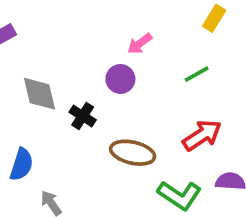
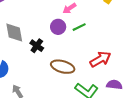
green line: (197, 74) -> (79, 27), moved

